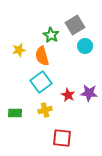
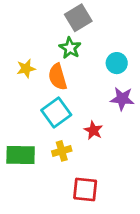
gray square: (75, 25) -> (78, 18), moved
purple star: (89, 93) -> (122, 99), moved
green rectangle: (15, 113) -> (21, 155), size x1.5

